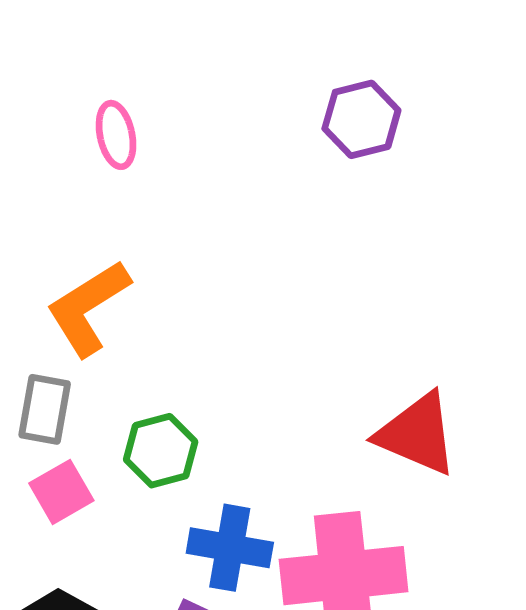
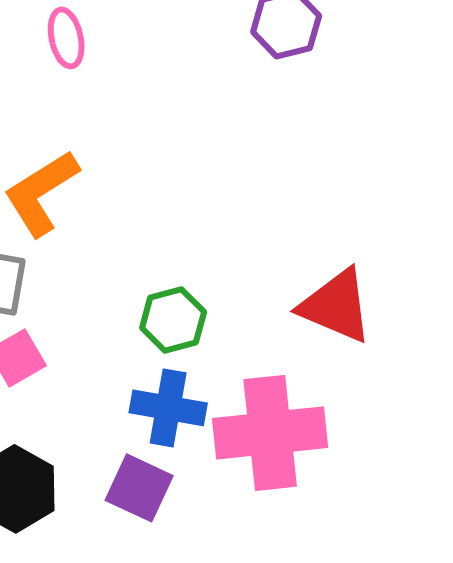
green hexagon: (161, 451) -> (173, 320), moved

